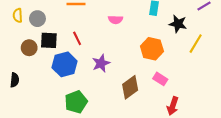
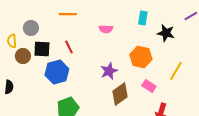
yellow semicircle: (18, 15) -> (12, 41), moved
yellow line: (196, 44) -> (176, 71), moved
purple star: (101, 63) -> (109, 71), moved

